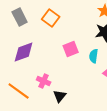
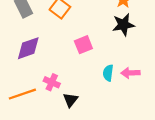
cyan semicircle: (94, 56) -> (108, 73), moved
orange line: (19, 91) -> (22, 94), turned -55

